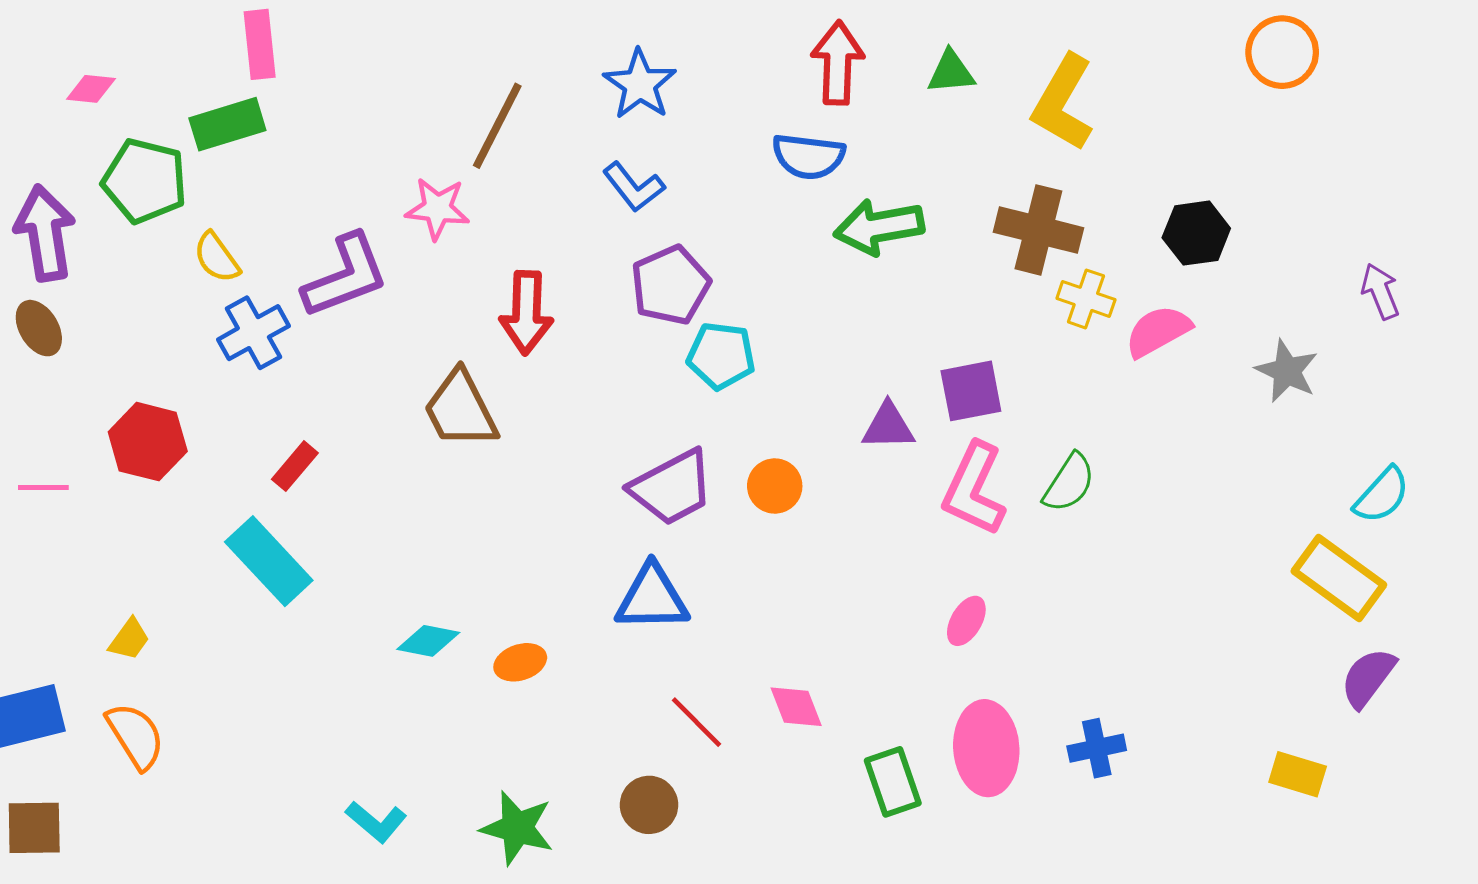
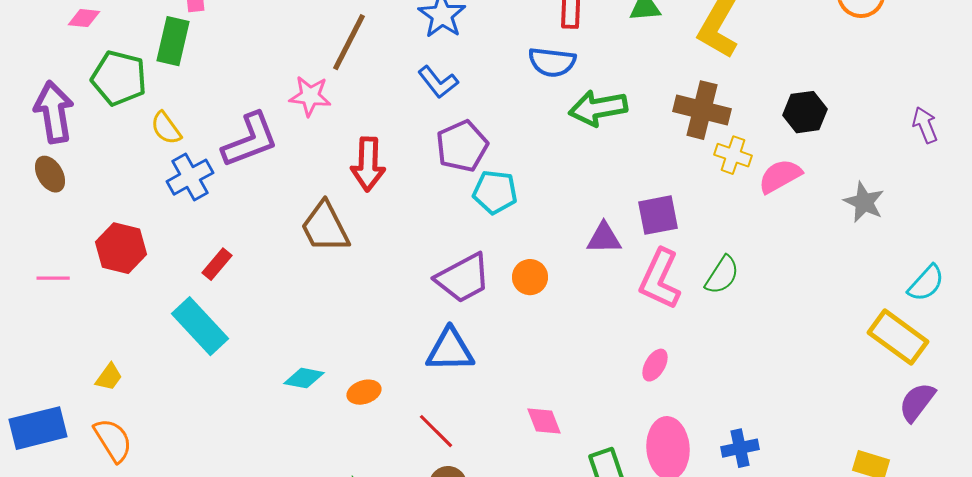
green rectangle: (227, 124) -> (173, 41), turned -60
purple arrow: (1380, 291) -> (925, 125), moved
red line: (697, 722) -> (436, 431), moved

